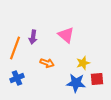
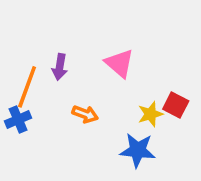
blue cross: (17, 78) -> (18, 119), moved
red square: (97, 79) -> (176, 105), moved, turned 32

